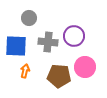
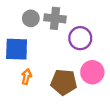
gray cross: (48, 42) -> (55, 18), moved

